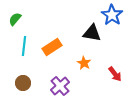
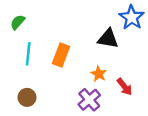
orange rectangle: (52, 47) -> (61, 55), turned -36
red arrow: (115, 74) -> (125, 87), moved
purple cross: (60, 86) -> (89, 100), moved

